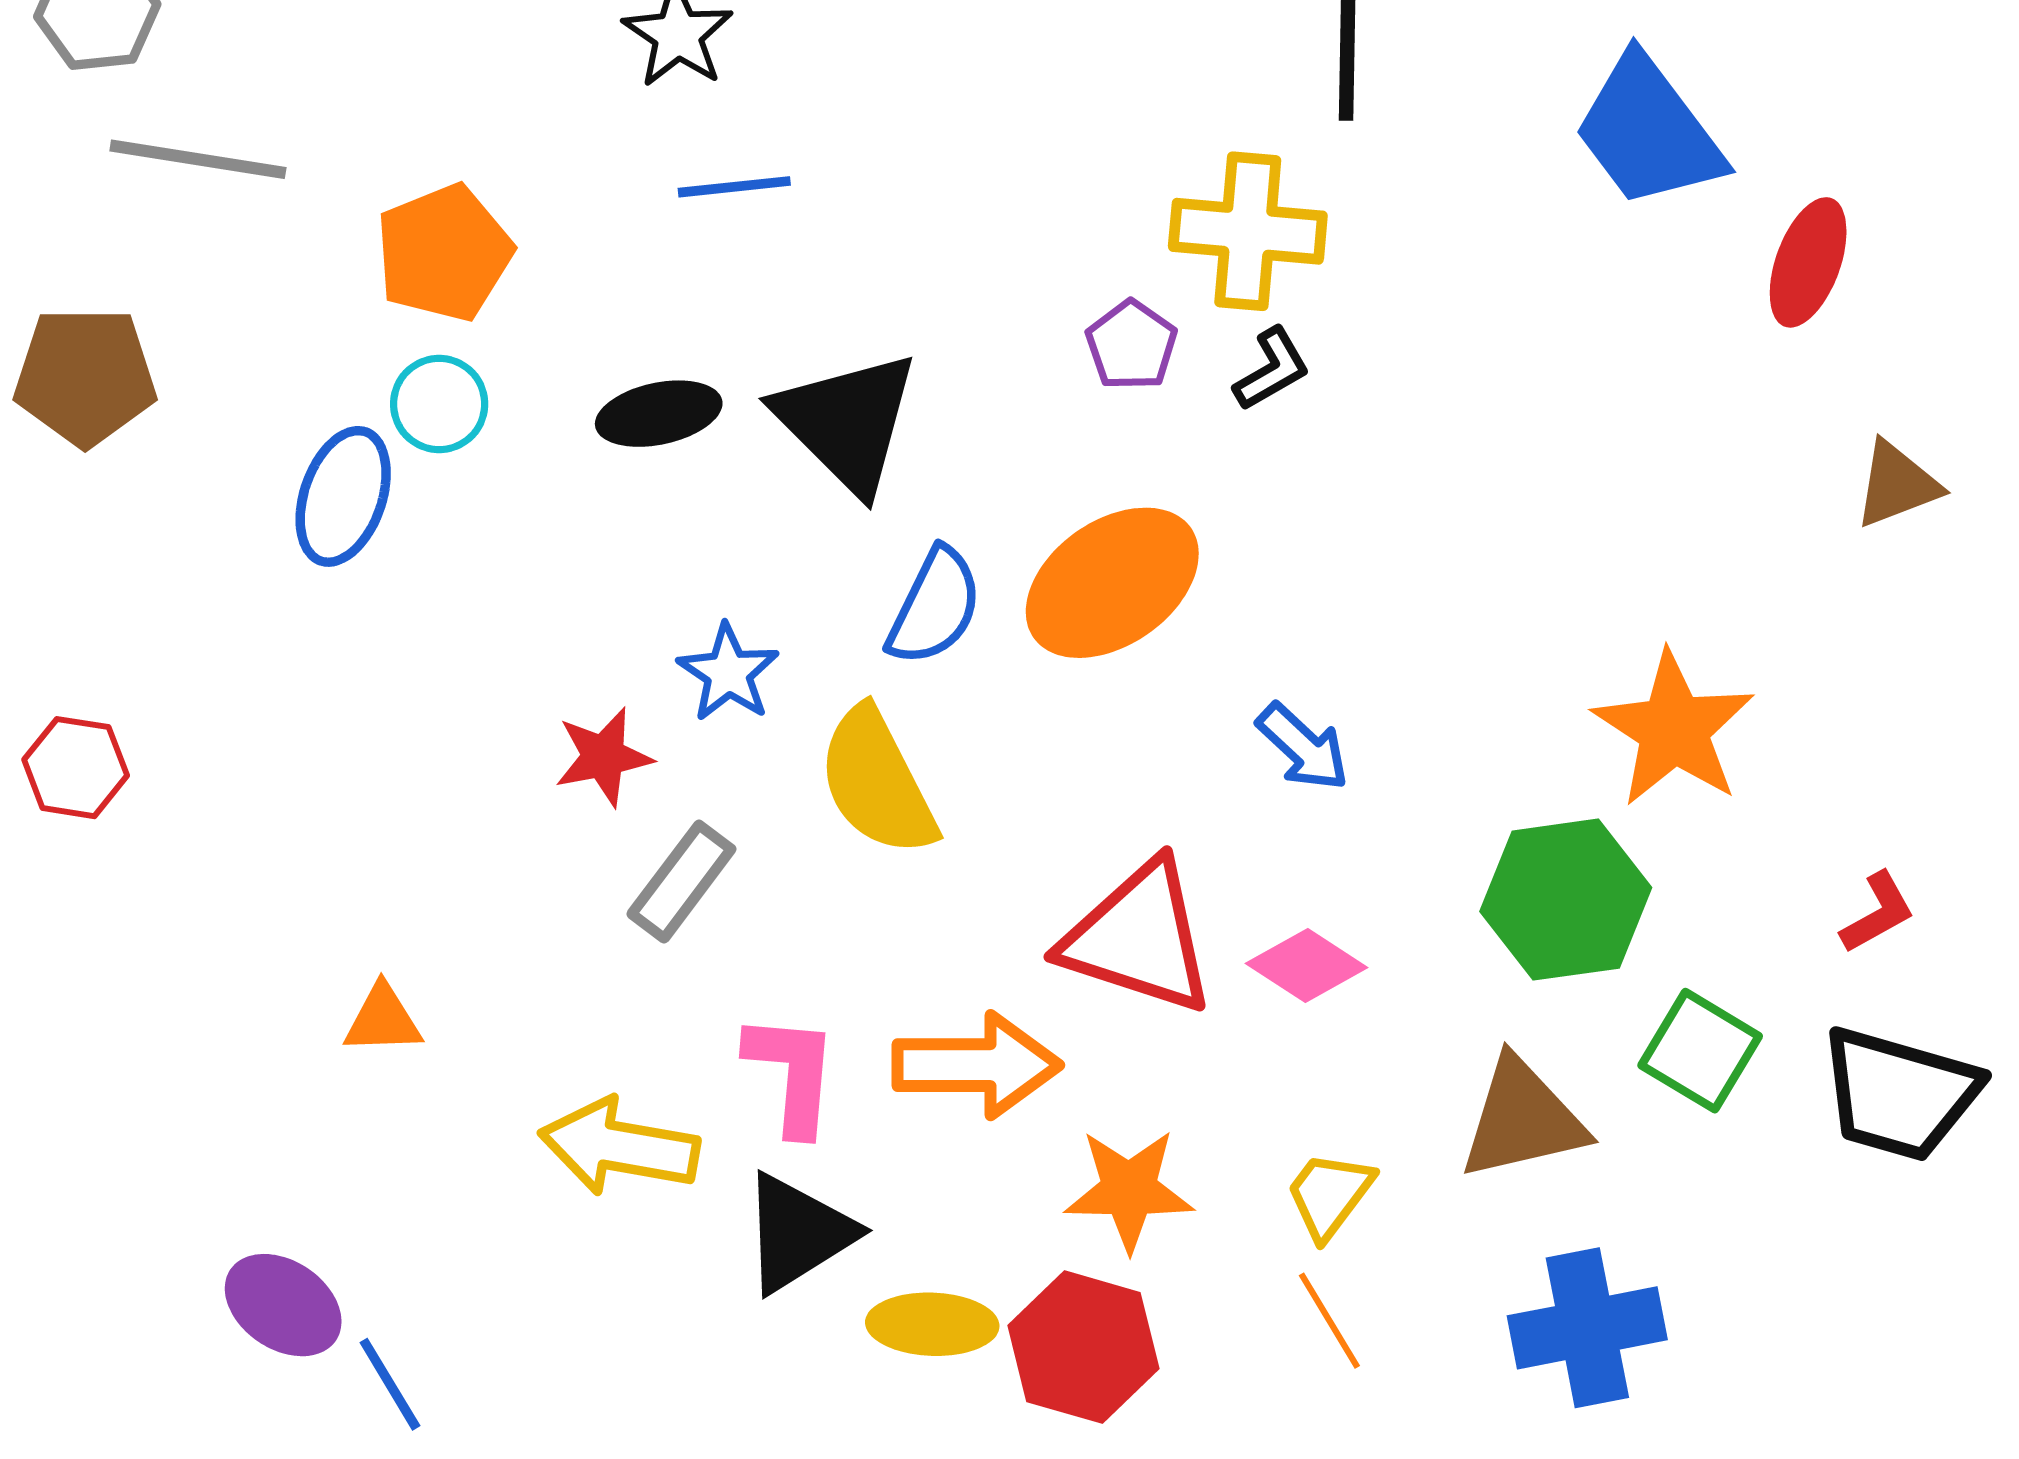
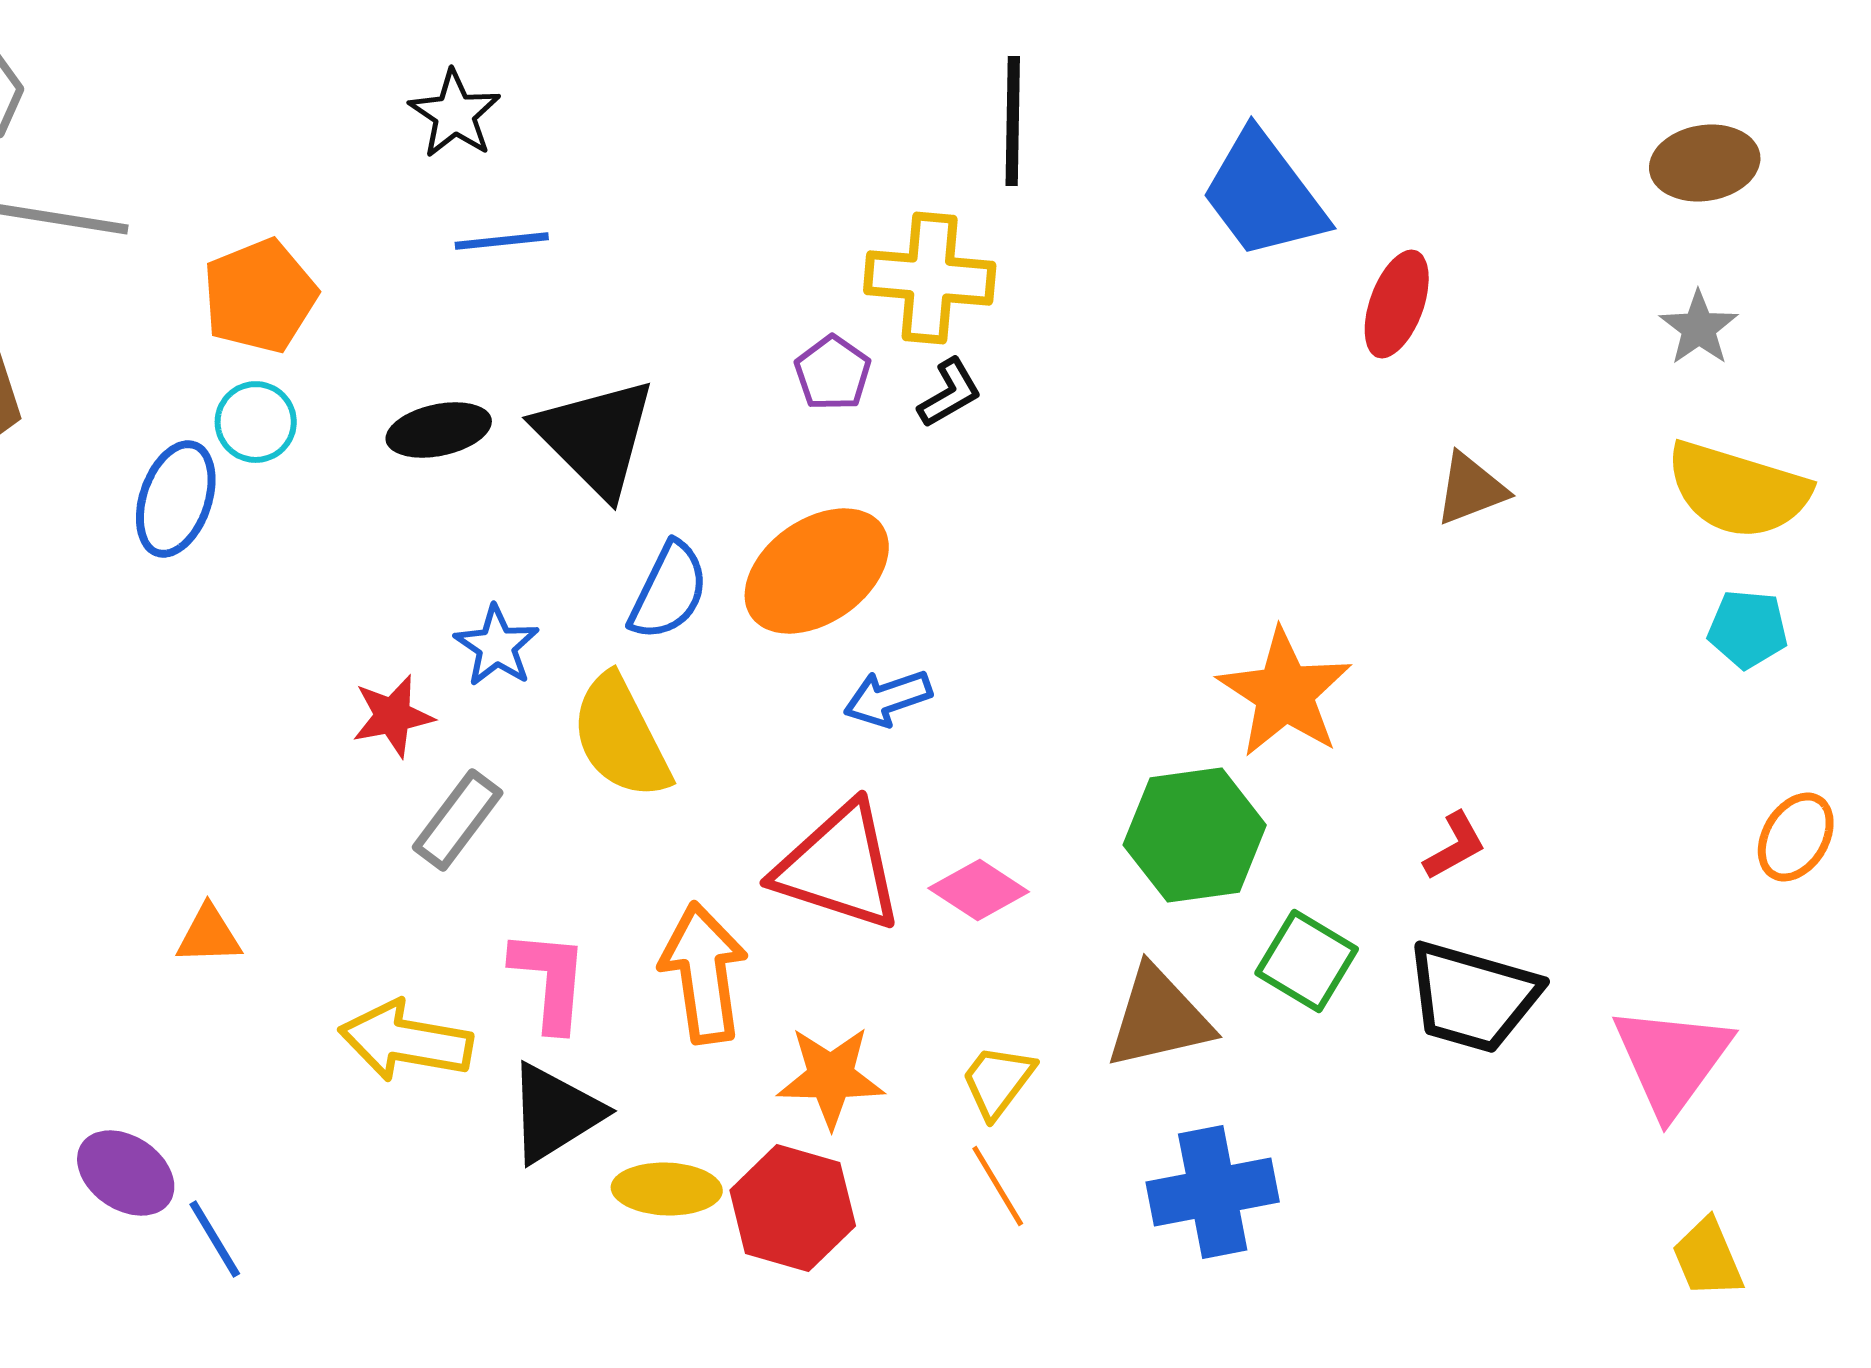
blue arrow: (1303, 747) -> (888, 698), moved, turned 118
orange arrow: (977, 1065) -> (704, 973), turned -98

